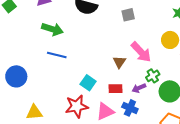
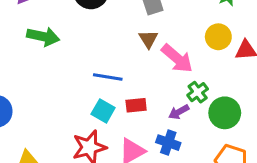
blue line: (57, 55) -> (108, 77), moved
brown triangle: (119, 62) -> (148, 39), moved
red rectangle: (116, 89) -> (136, 105), moved

